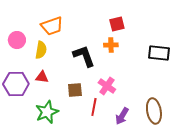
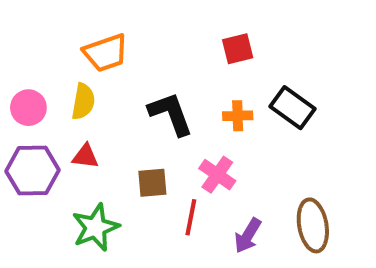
pink circle: (17, 40) -> (28, 108), moved
orange cross: (111, 45) -> (238, 116), moved
black rectangle: (159, 53) -> (293, 108), moved, turned 30

